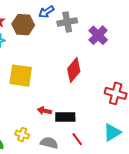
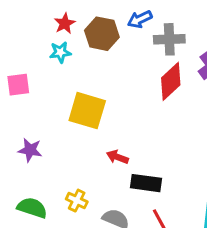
red diamond: (74, 70) -> (171, 81), moved
red arrow: (44, 111) -> (117, 157), moved

